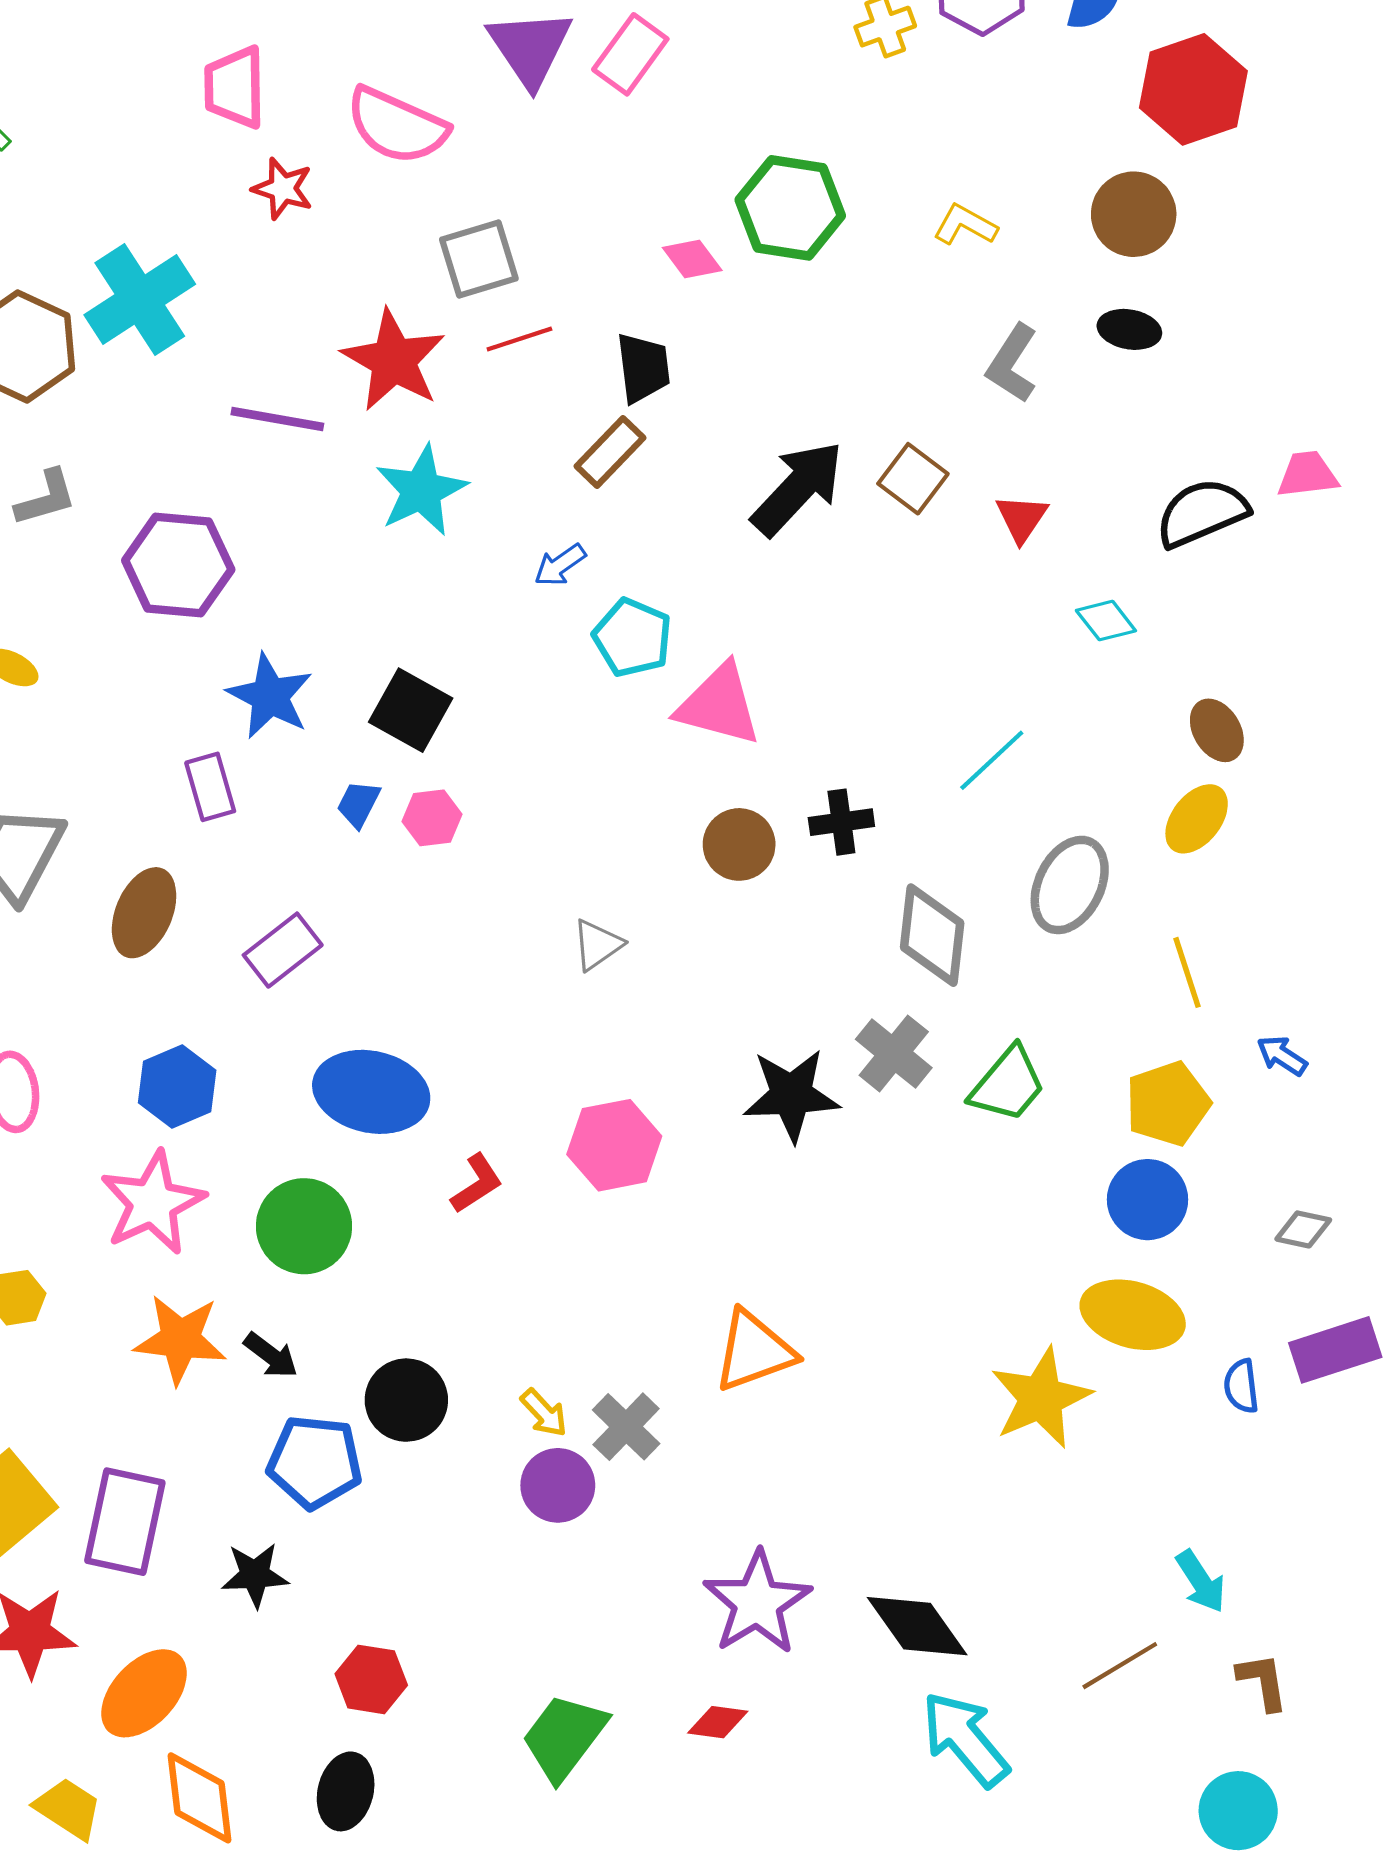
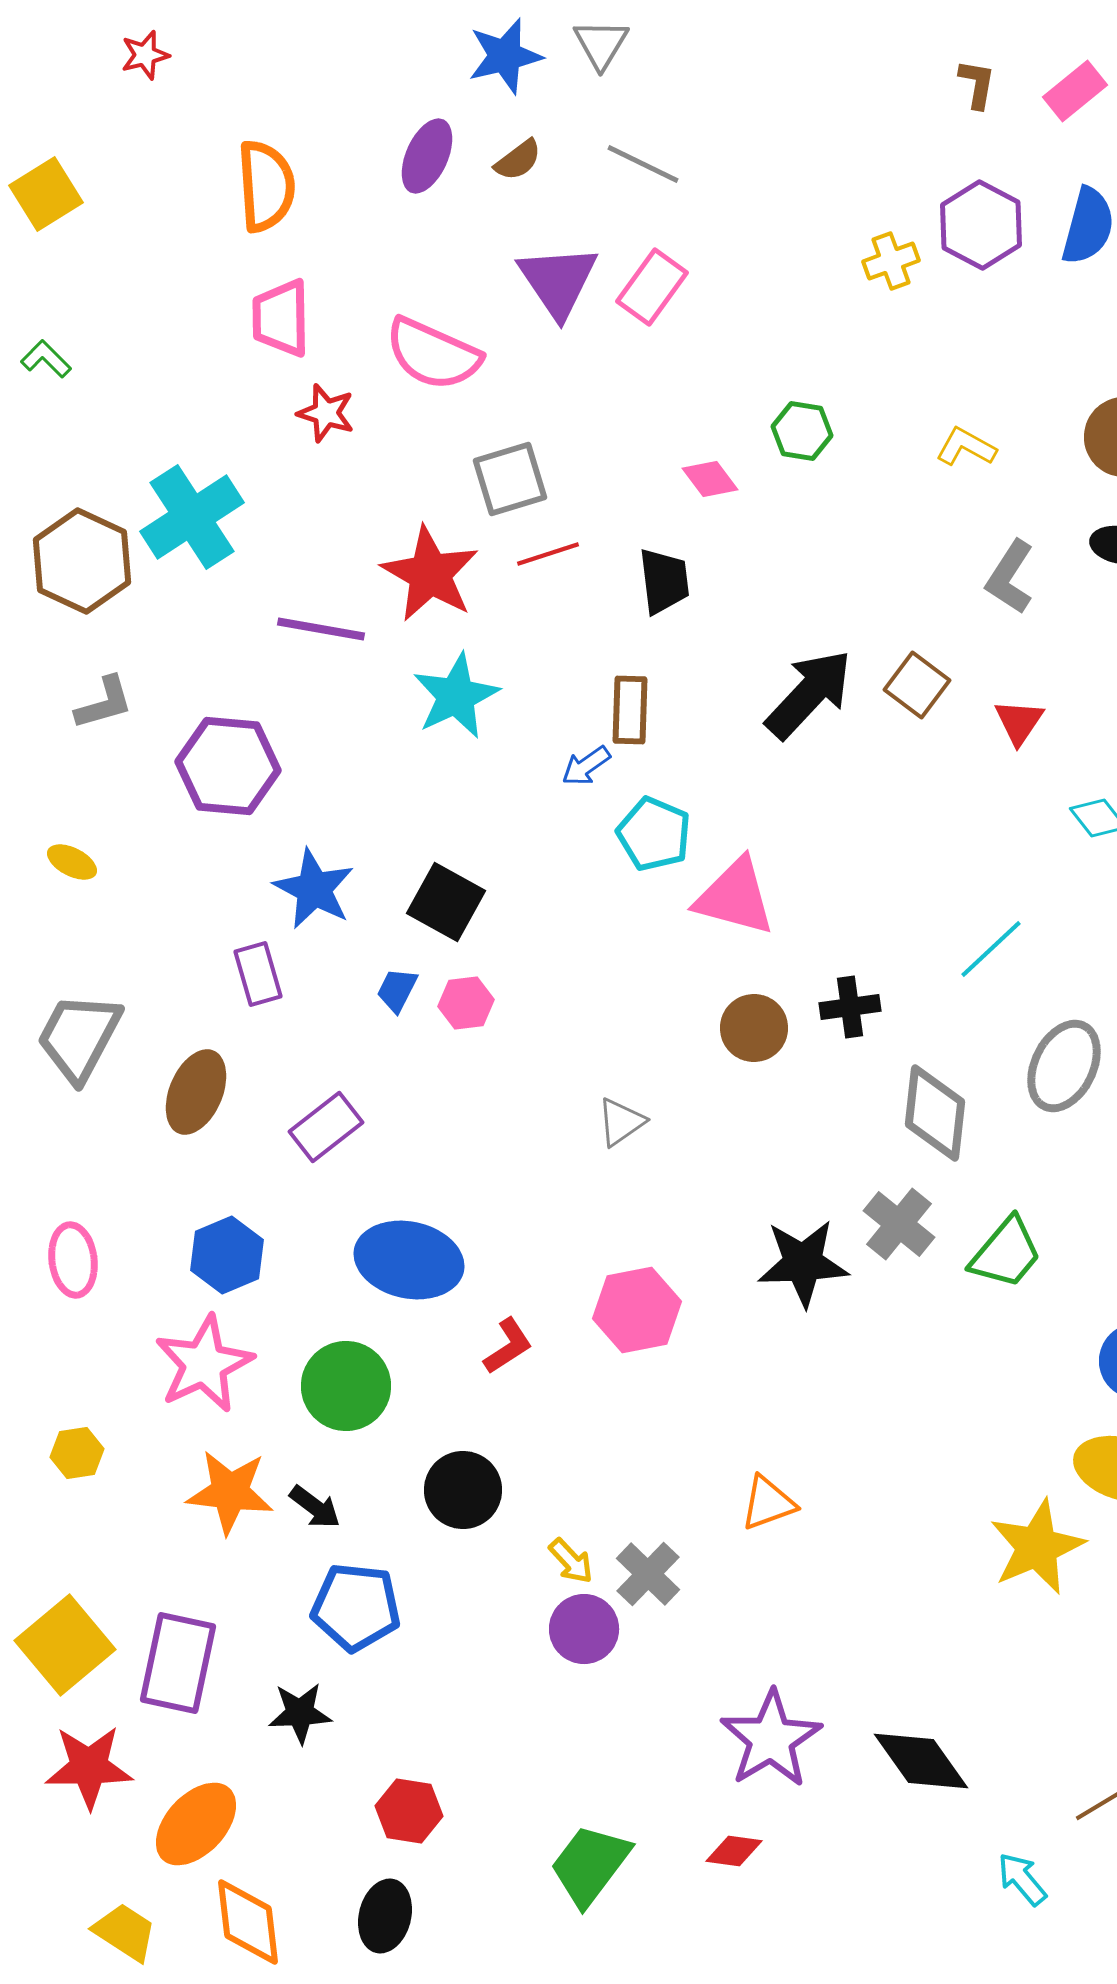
green hexagon: (790, 208) -> (802, 431), size x0.6
brown rectangle: (610, 452) -> (630, 710), moved, turned -42
orange triangle: (754, 1351) -> (768, 1503), size x0.7
black circle: (406, 1400) -> (463, 1490), moved
cyan arrow: (965, 1739) -> (1022, 1879), moved, size x0.6

